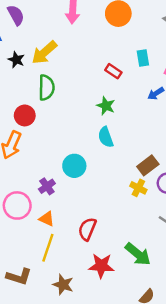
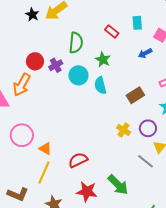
green semicircle: (46, 88) -> (76, 43), moved
brown rectangle: (148, 165) -> (135, 95), moved
cyan circle: (74, 166) -> (78, 75), moved
purple cross: (47, 186) -> (56, 65), moved
red semicircle: (87, 229) -> (78, 160), turned 36

